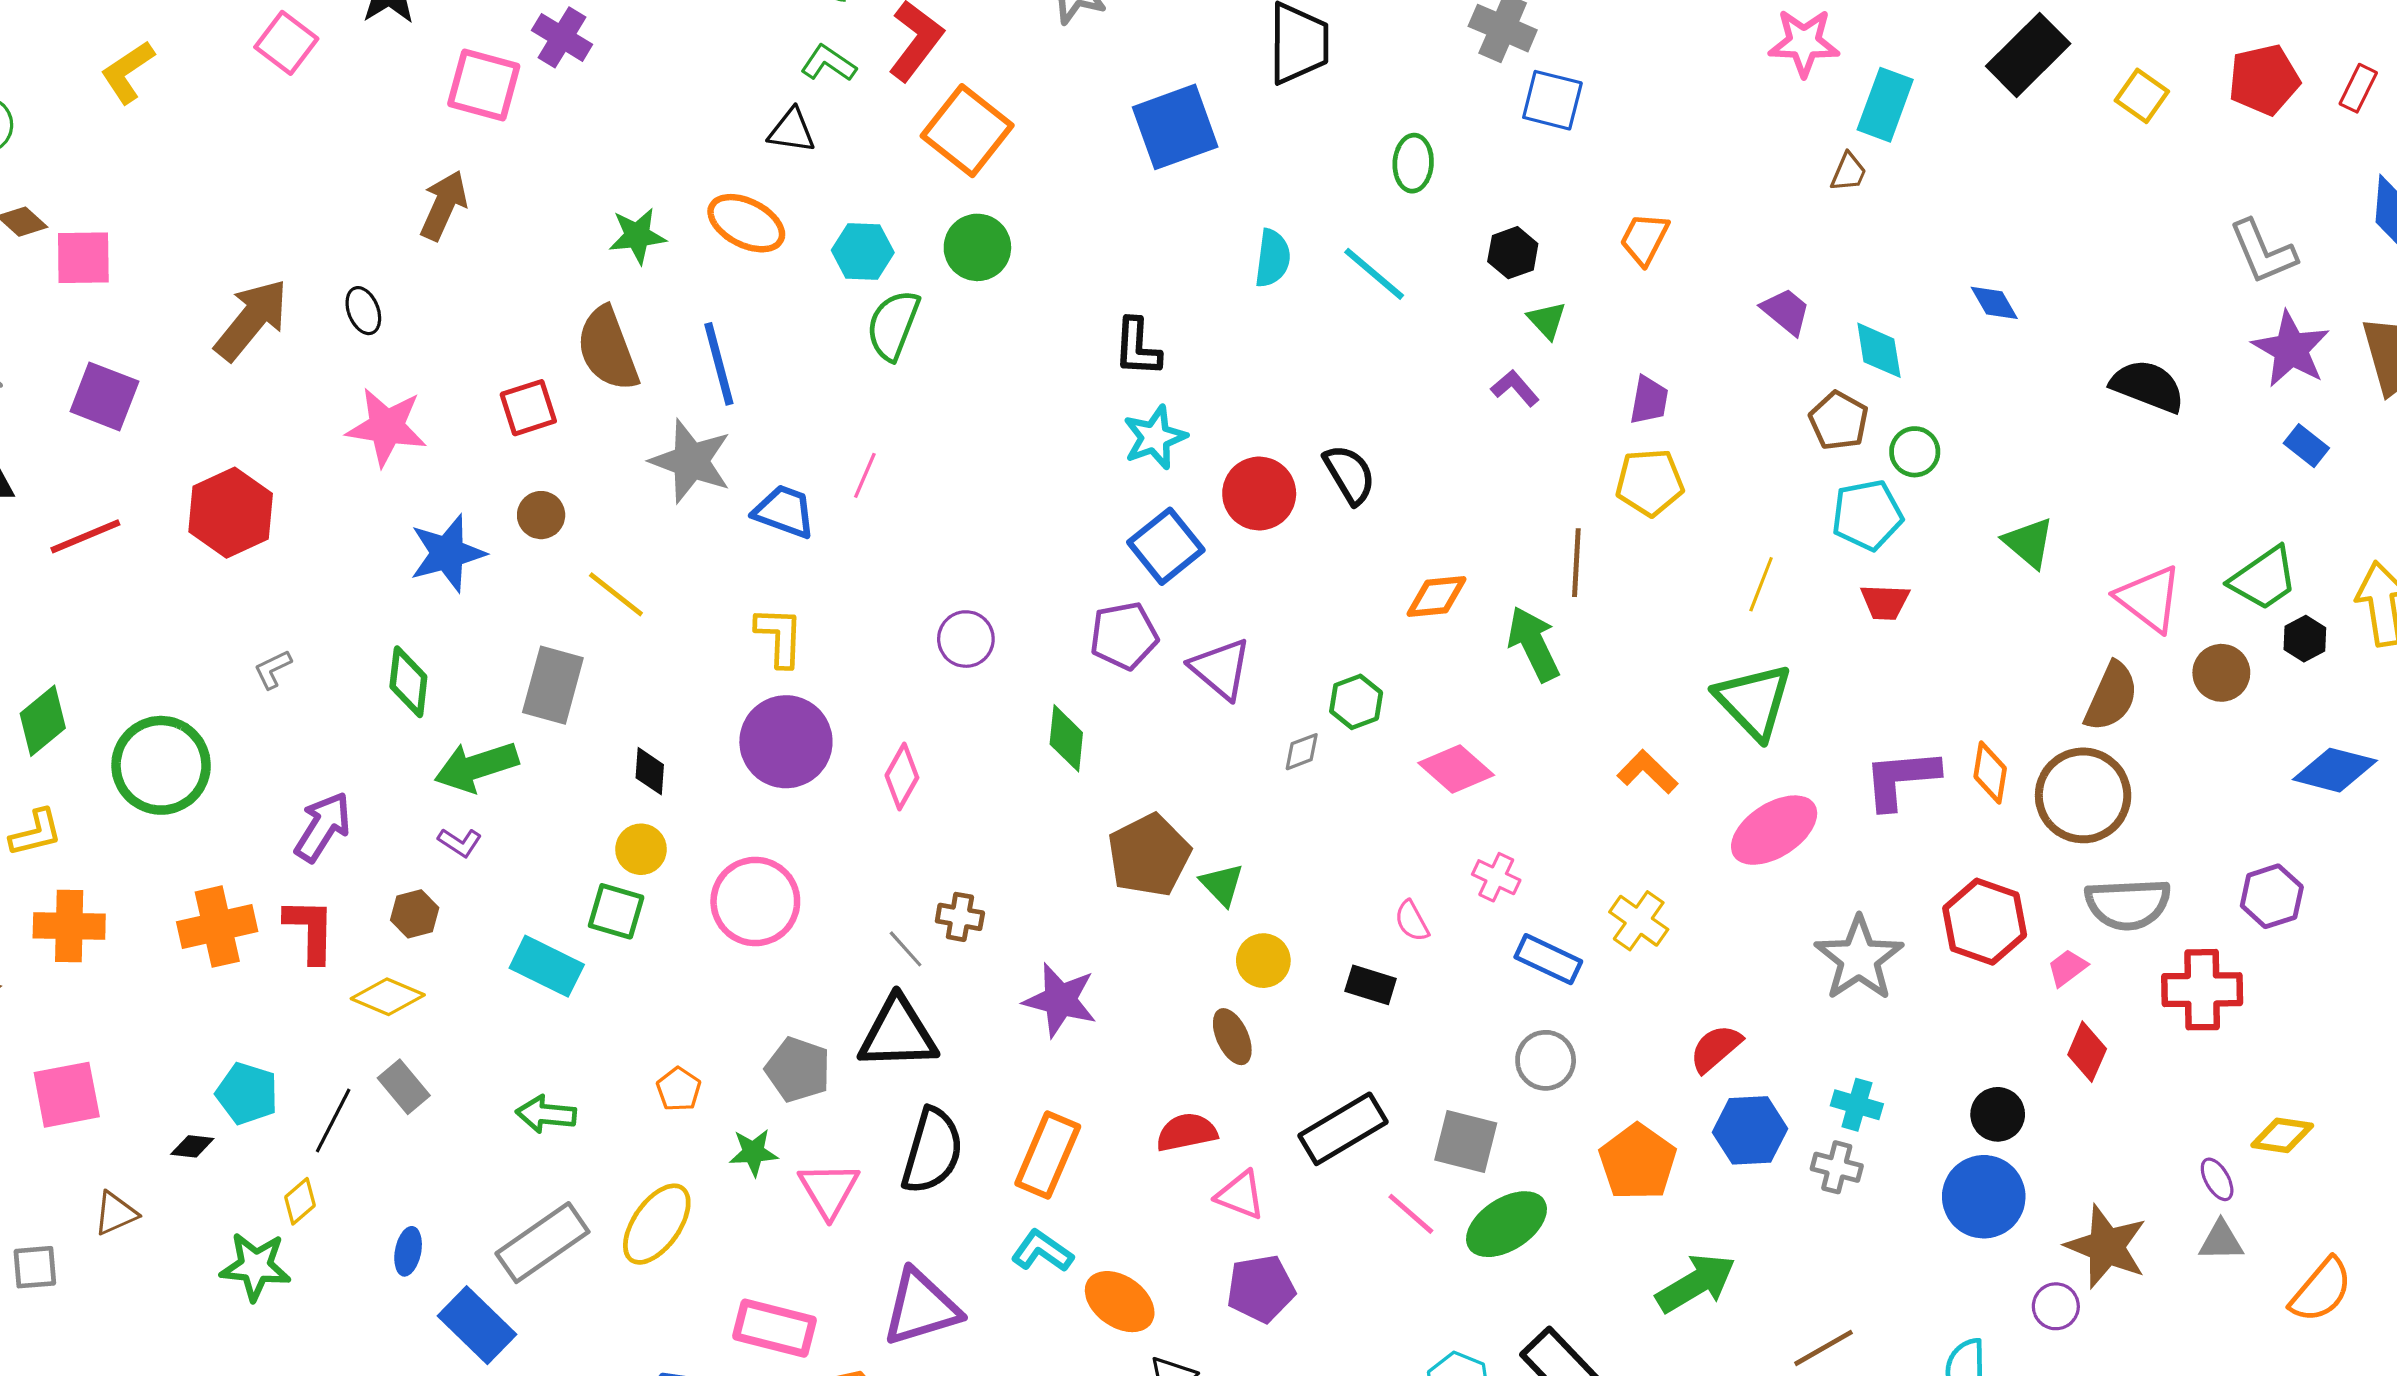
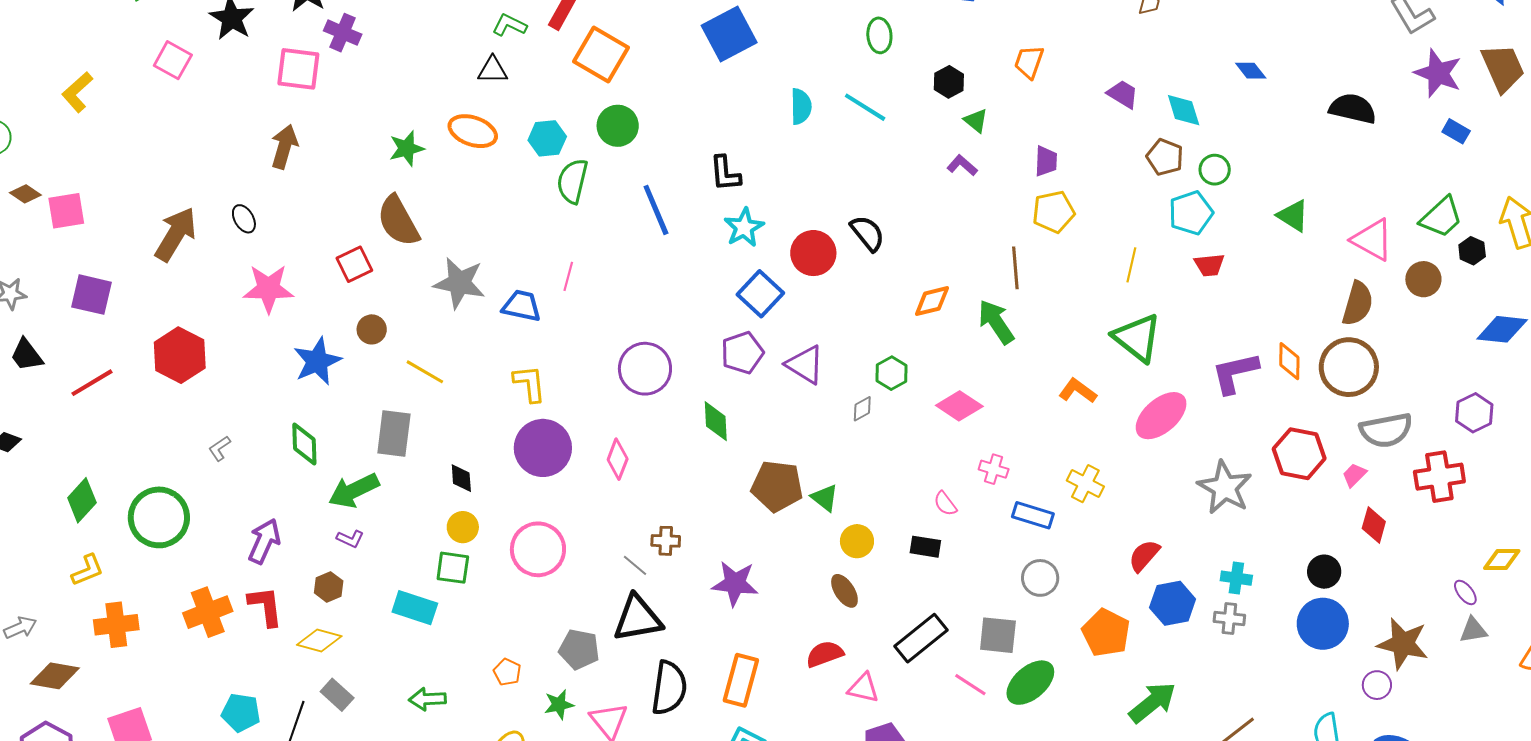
blue line: (719, 364) -> (656, 210), moved
purple circle: (966, 639) -> (645, 369), size x1.5
brown pentagon: (1149, 855) -> (777, 486), turned -30

